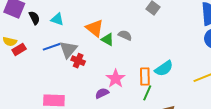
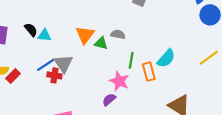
black semicircle: (34, 18) -> (31, 30), moved
orange triangle: (95, 28) -> (85, 35), turned 42
red cross: (78, 61) -> (54, 75), moved
green line: (147, 93) -> (131, 60), moved

